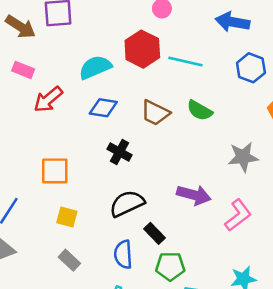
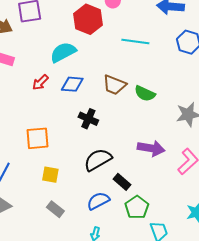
red hexagon: (142, 49) -> (88, 19), moved
red arrow: (48, 99) -> (40, 82), moved, size x0.7
green semicircle: (200, 110) -> (145, 94), moved
blue semicircle: (123, 254) -> (98, 201), turned 70
green pentagon: (170, 266) -> (137, 207), turned -30

